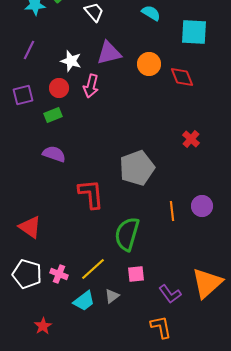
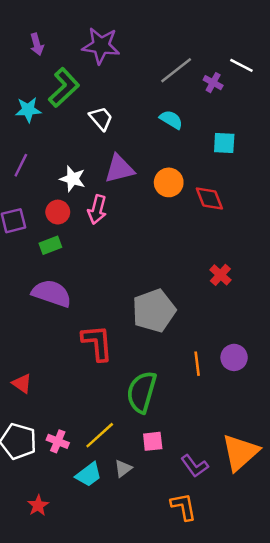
cyan square: (194, 32) -> (224, 143), size x0.7
purple semicircle: (54, 154) -> (52, 293), size x1.4
red triangle: (30, 227) -> (22, 383), size x0.7

